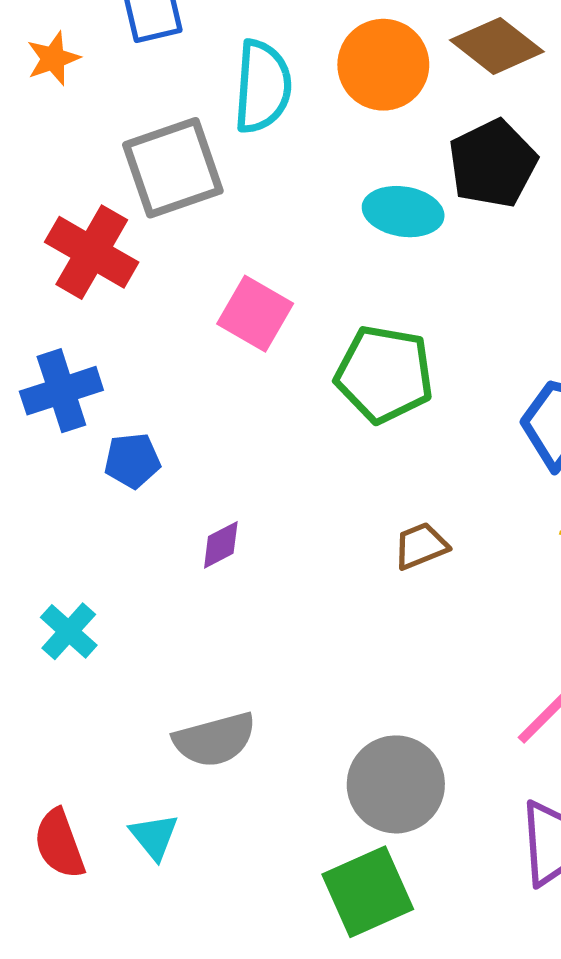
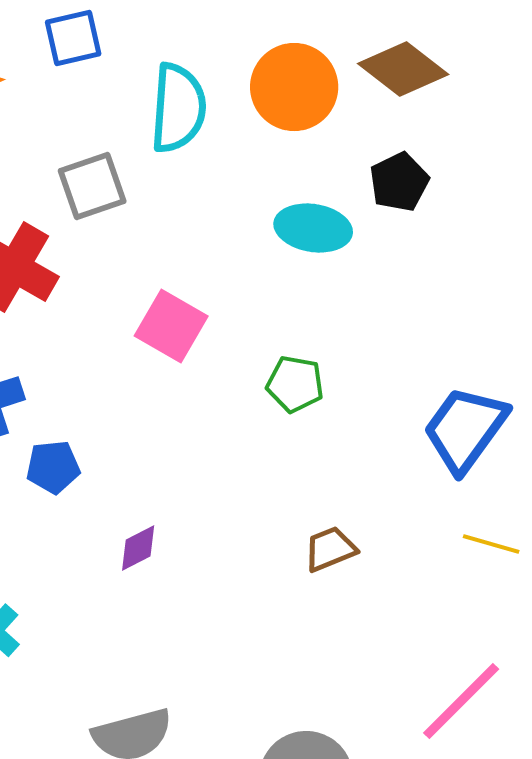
black pentagon: (493, 164) -> (399, 182), size x0.7
gray square: (173, 168) -> (92, 186), size x0.7
green pentagon: (384, 374) -> (295, 384), size x0.6

